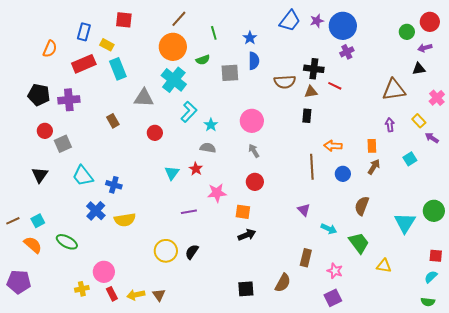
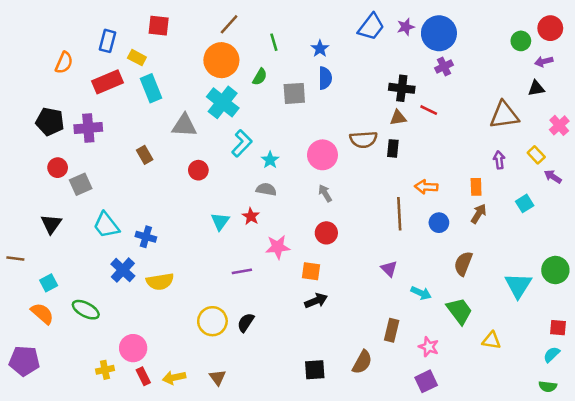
green semicircle: (203, 60) -> (260, 77), turned -40
brown semicircle: (285, 82) -> (363, 139), moved
brown line: (13, 221) -> (15, 258), moved, turned 32
brown triangle: (159, 295) -> (218, 378), moved

